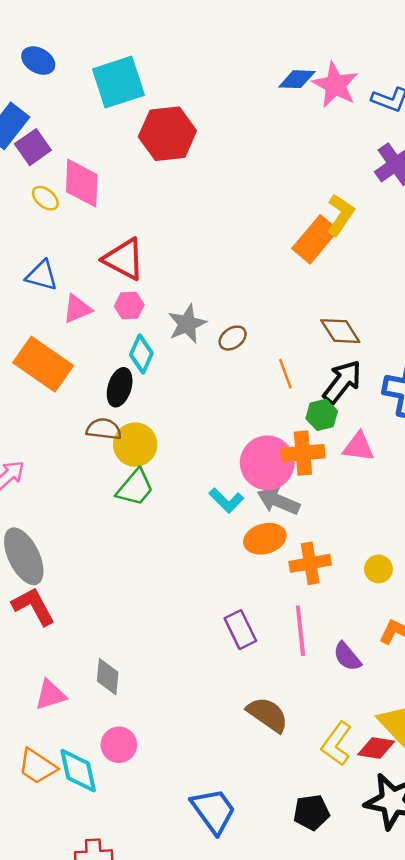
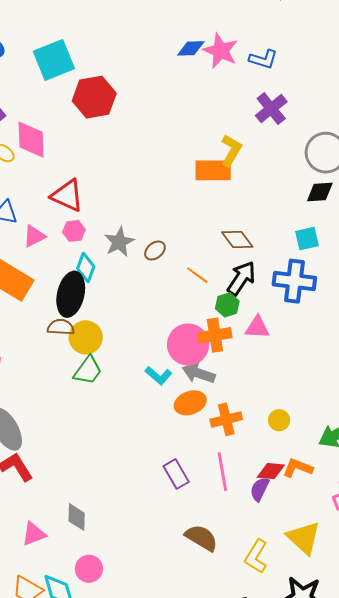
orange rectangle: (315, 239) -> (213, 170), turned 54
orange line: (285, 374) -> (197, 275), turned -30
black ellipse: (120, 387) -> (71, 294), size x1.5
purple semicircle: (347, 657) -> (260, 489), turned 70
red diamond: (376, 748) -> (271, 471), moved

